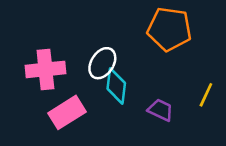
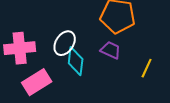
purple trapezoid: (160, 110) -> (111, 50), moved

